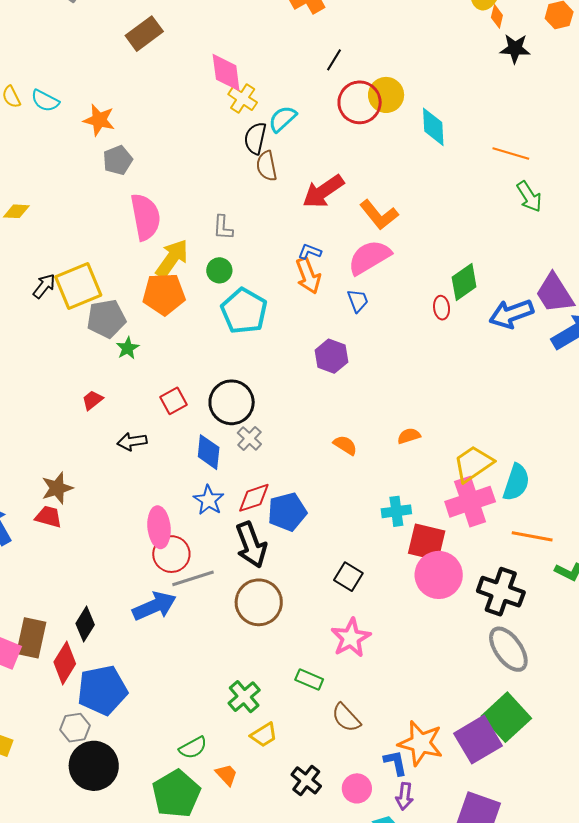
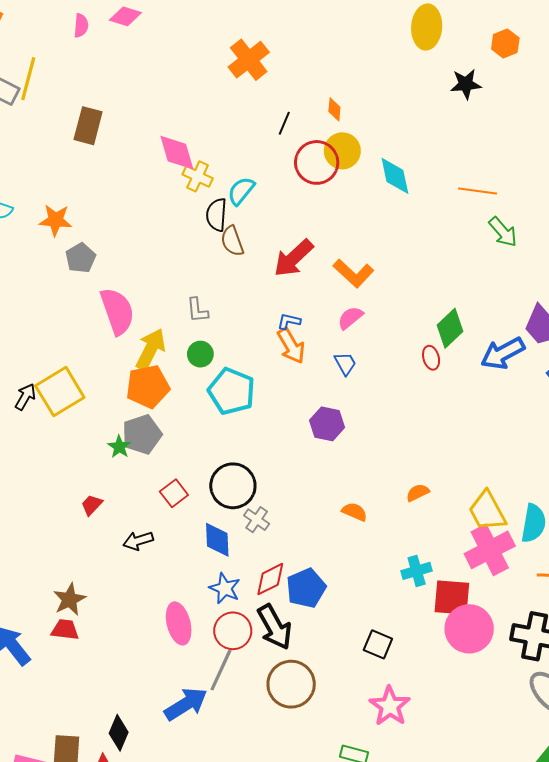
orange diamond: (497, 16) -> (334, 109), moved
brown rectangle: (144, 34) -> (88, 126), turned -30
pink semicircle: (369, 257) -> (350, 318), size x0.6
gray pentagon: (106, 319) -> (142, 434), moved
yellow trapezoid: (473, 464) -> (487, 511), turned -75
red circle: (171, 554) -> (233, 631), moved
gray line: (193, 578) -> (221, 670), turned -39

